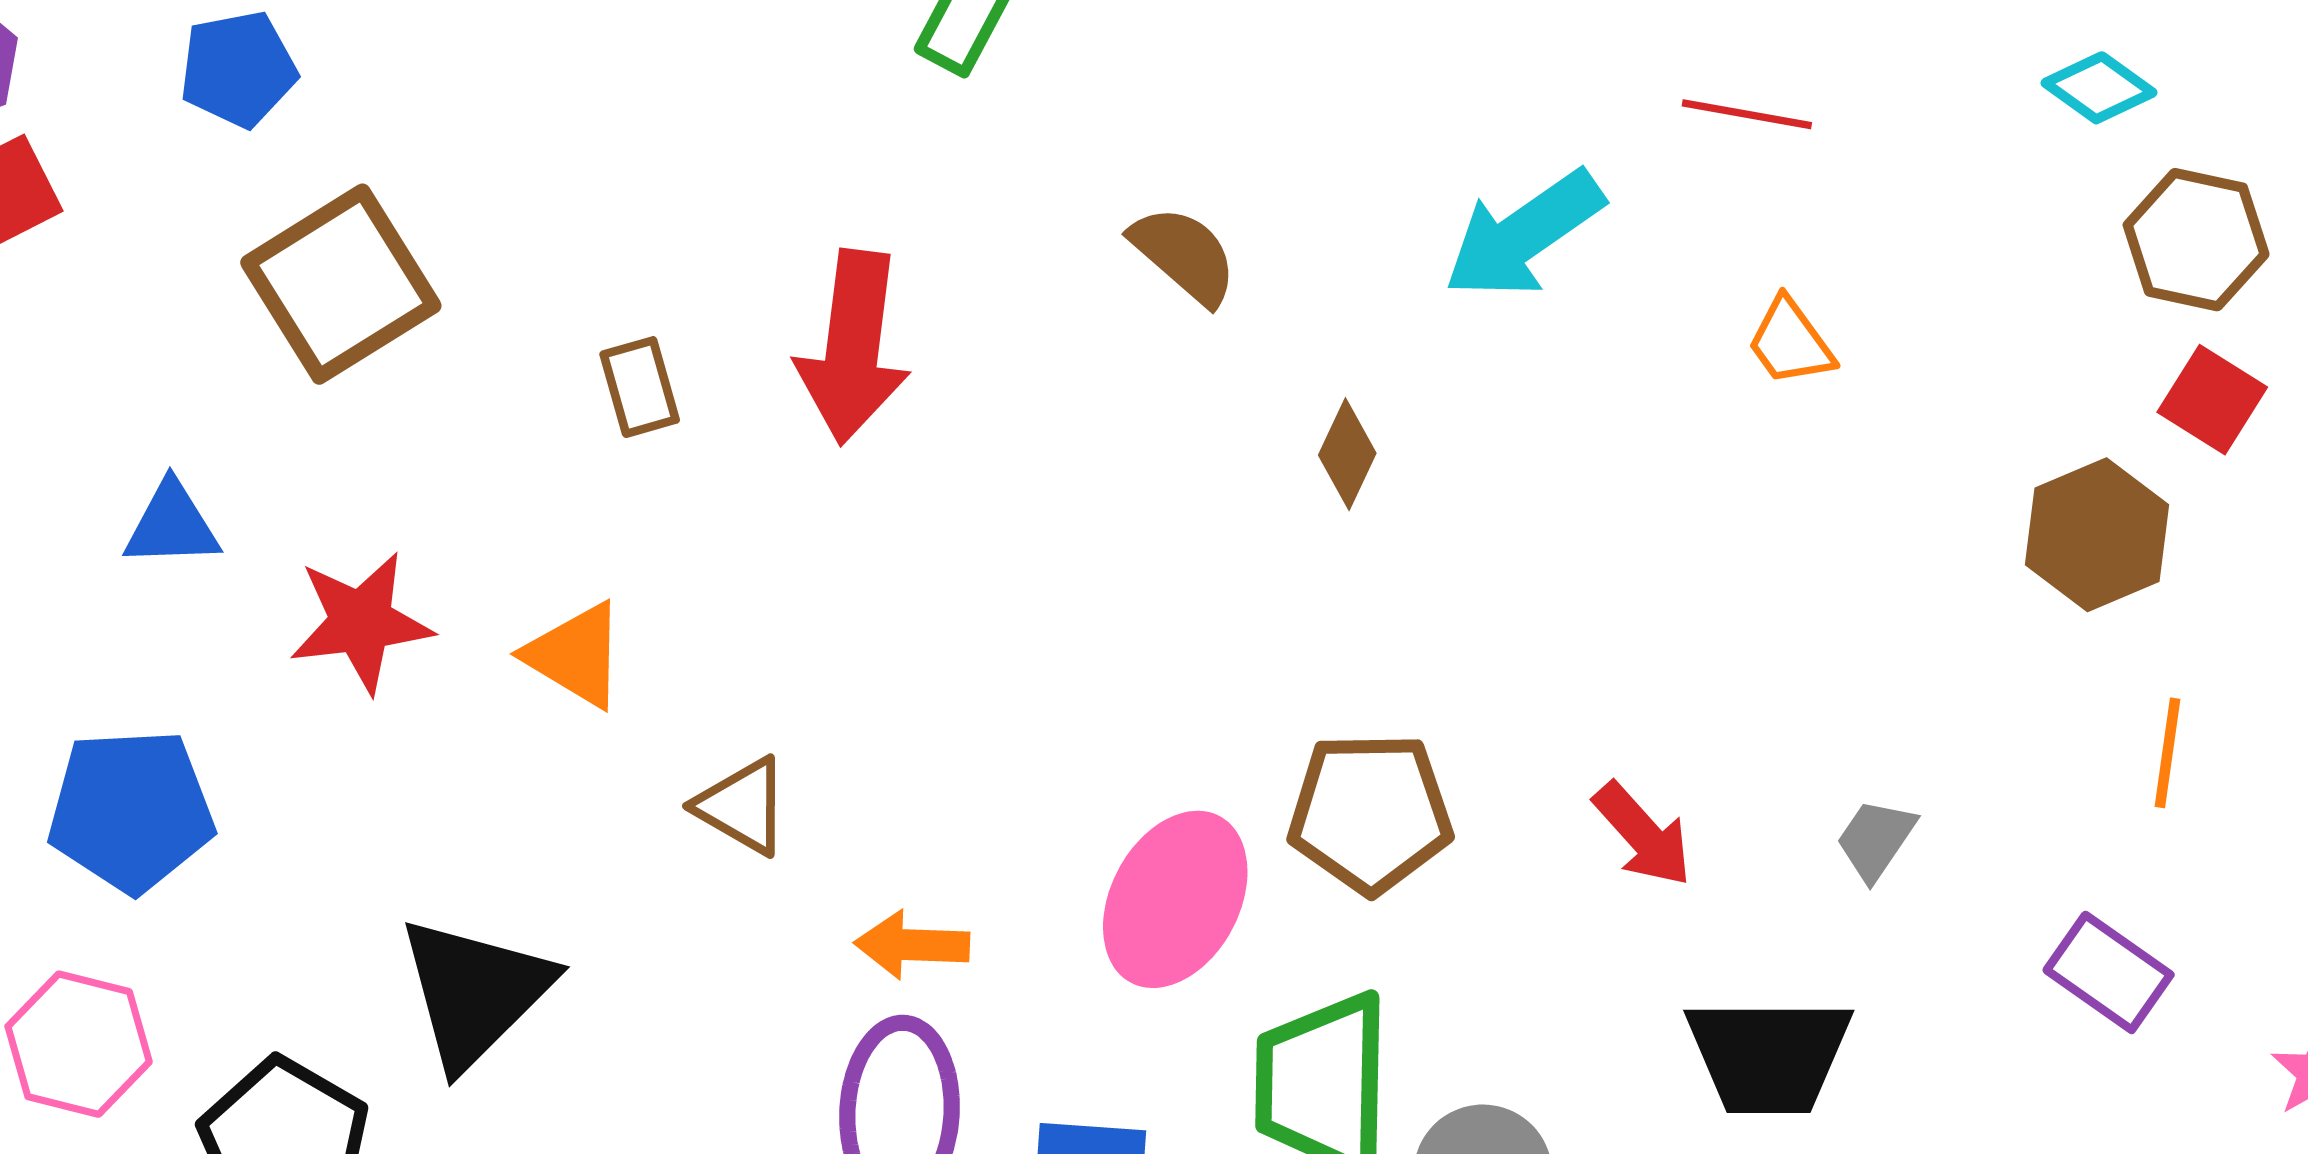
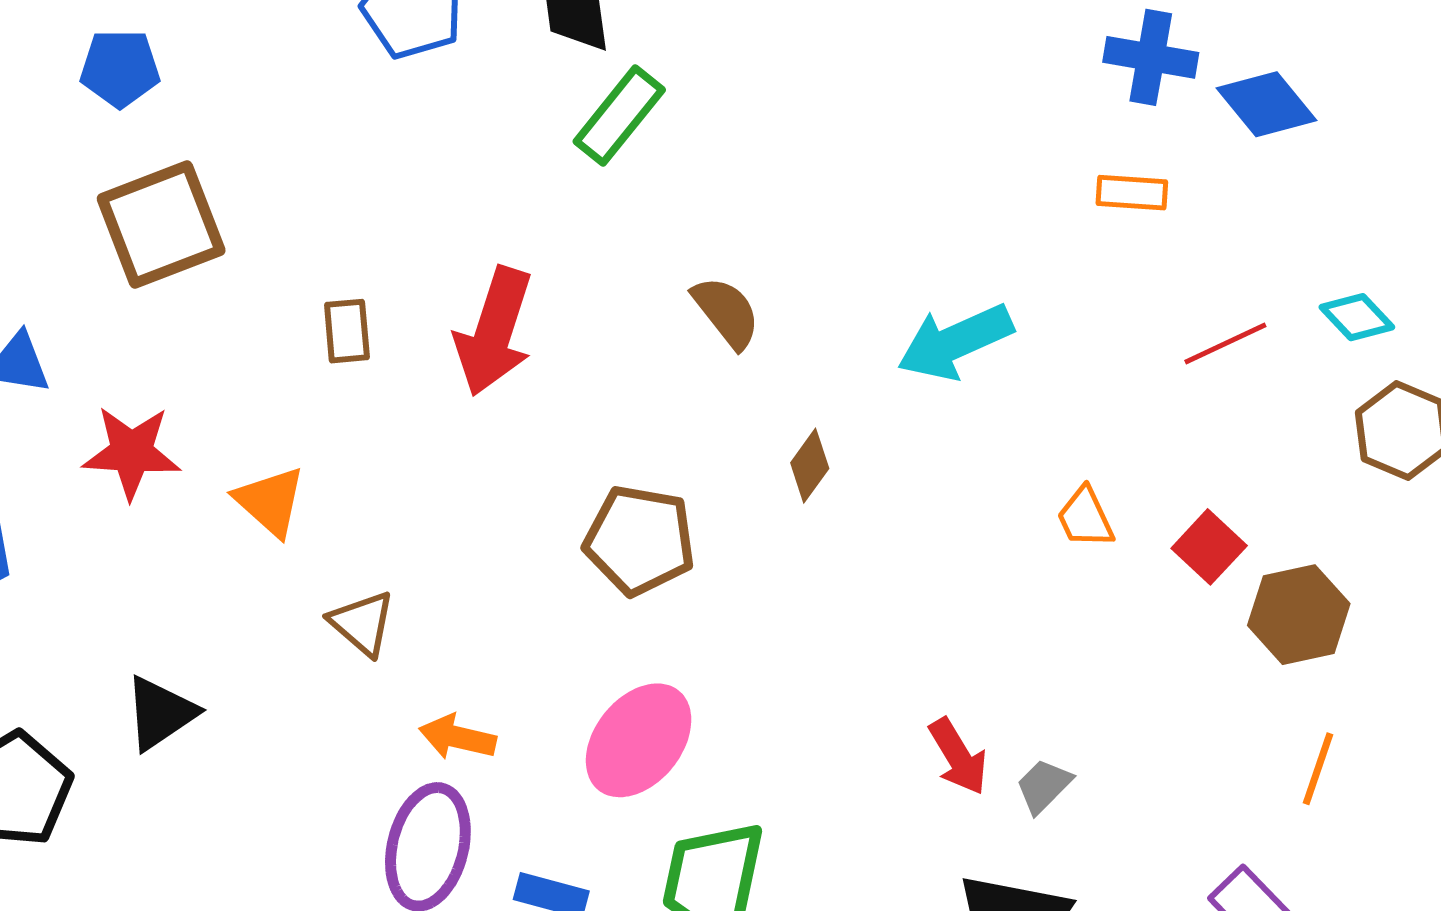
red line: (1747, 114) -> (1225, 344), moved, turned -46
orange trapezoid: (1790, 342) -> (1085, 518), moved
red square: (2212, 400) -> (1209, 547), moved
brown pentagon: (1370, 813) -> (640, 540), moved
gray trapezoid: (1876, 839) -> (1044, 786), moved
black triangle: (475, 992) -> (160, 713), size x0.7

